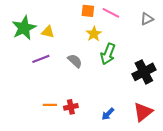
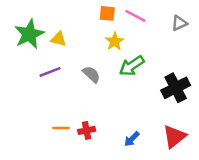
green arrow: (108, 54) -> (132, 66), turned 35

